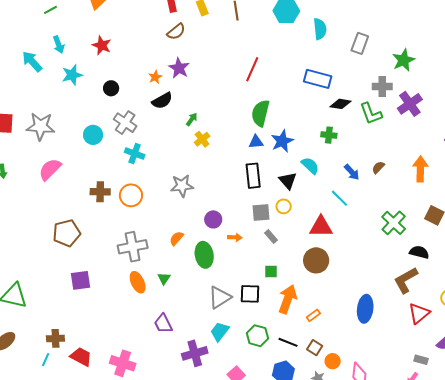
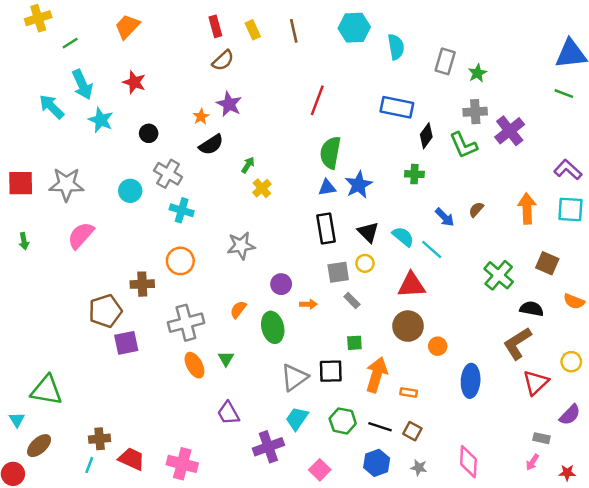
cyan arrow: (59, 45) -> (82, 85), size x1.4
green star: (404, 60) -> (477, 73), moved, size x0.7
cyan star: (72, 75) -> (101, 120), turned -30
black diamond: (341, 104) -> (426, 136), turned -60
cyan semicircle: (310, 166) -> (403, 237), moved
brown cross: (100, 192) -> (142, 284), moved
purple square: (81, 280) -> (126, 343), moved
orange rectangle: (313, 315) -> (409, 392), turned 48
orange circle: (333, 361) -> (438, 346), moved

